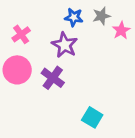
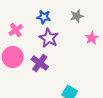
blue star: (74, 17) -> (44, 17), moved
pink star: (121, 30) -> (92, 38), moved

